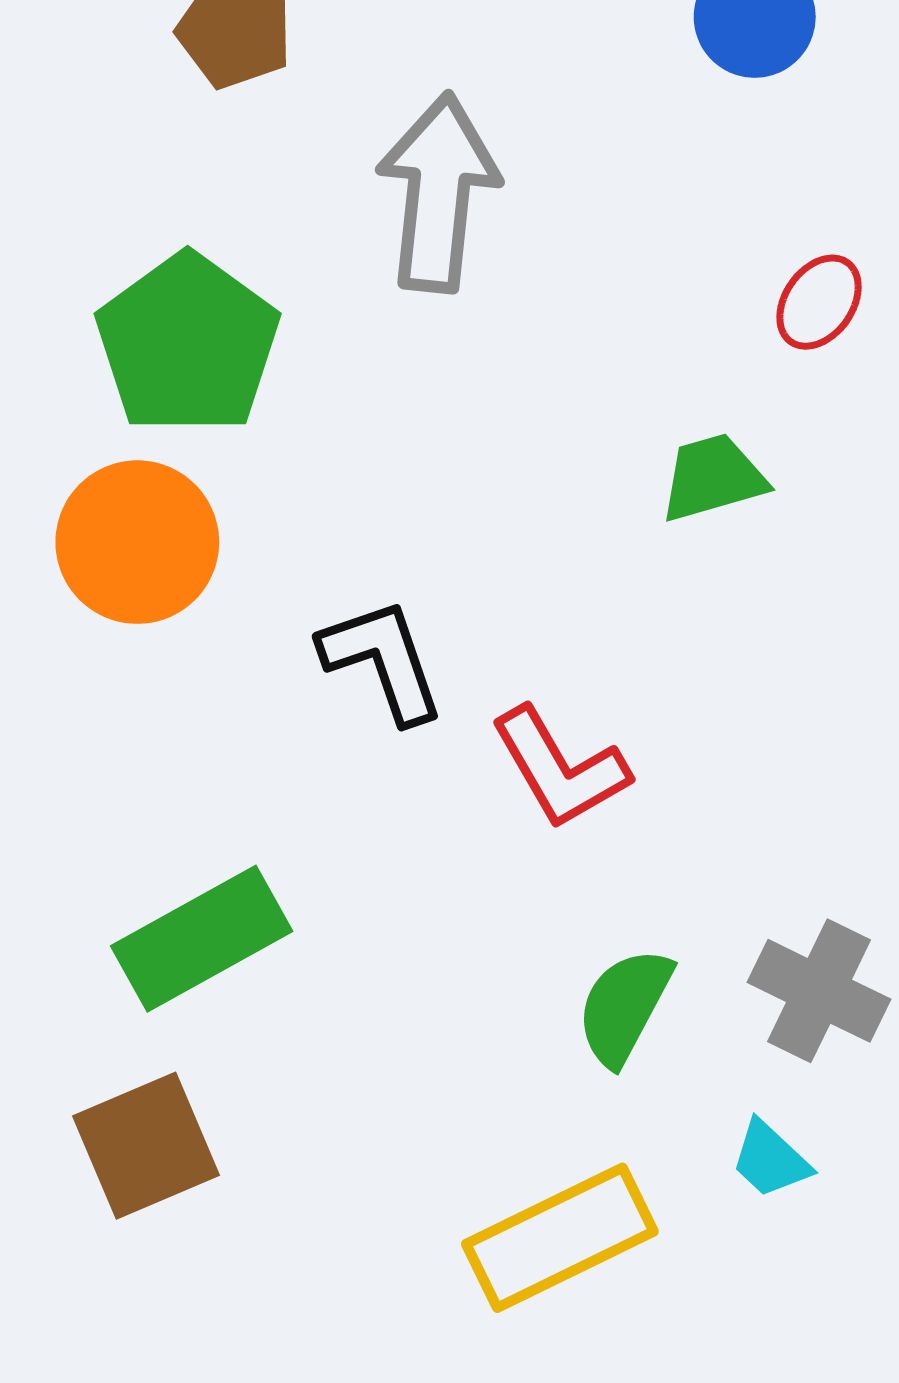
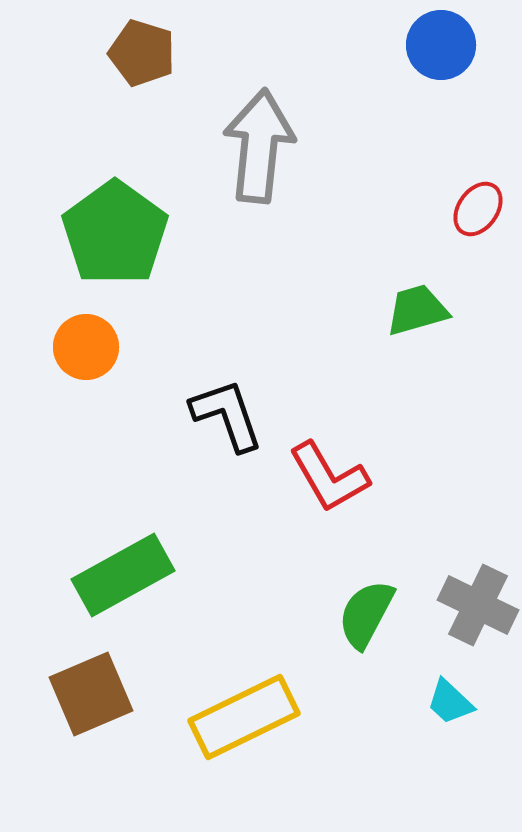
orange circle: (137, 542) -> (86, 347), size x0.7
yellow rectangle: (560, 1238) -> (244, 717), moved

